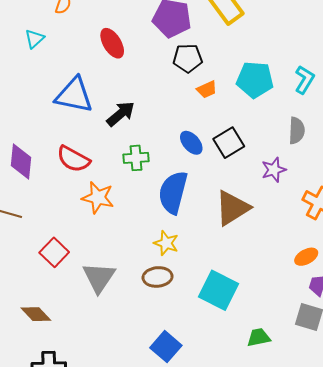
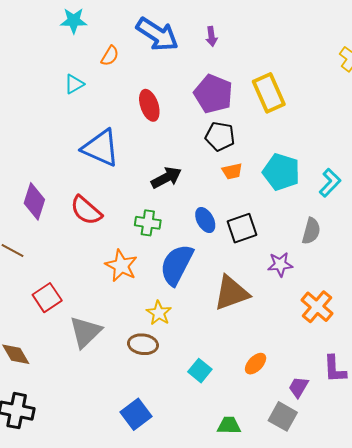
black arrow: (121, 114) -> (166, 178), moved
orange star: (98, 198) -> (121, 266), moved
orange ellipse: (306, 257) -> (256, 364), moved, turned -30
cyan square: (218, 290) -> (200, 371), size x0.6

